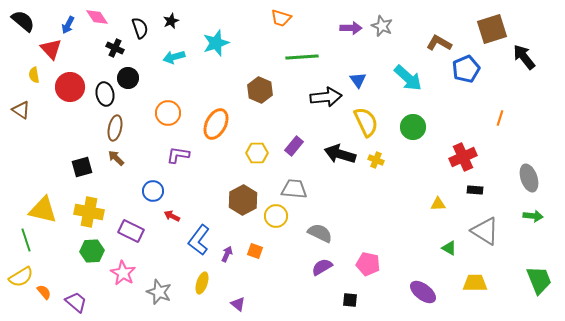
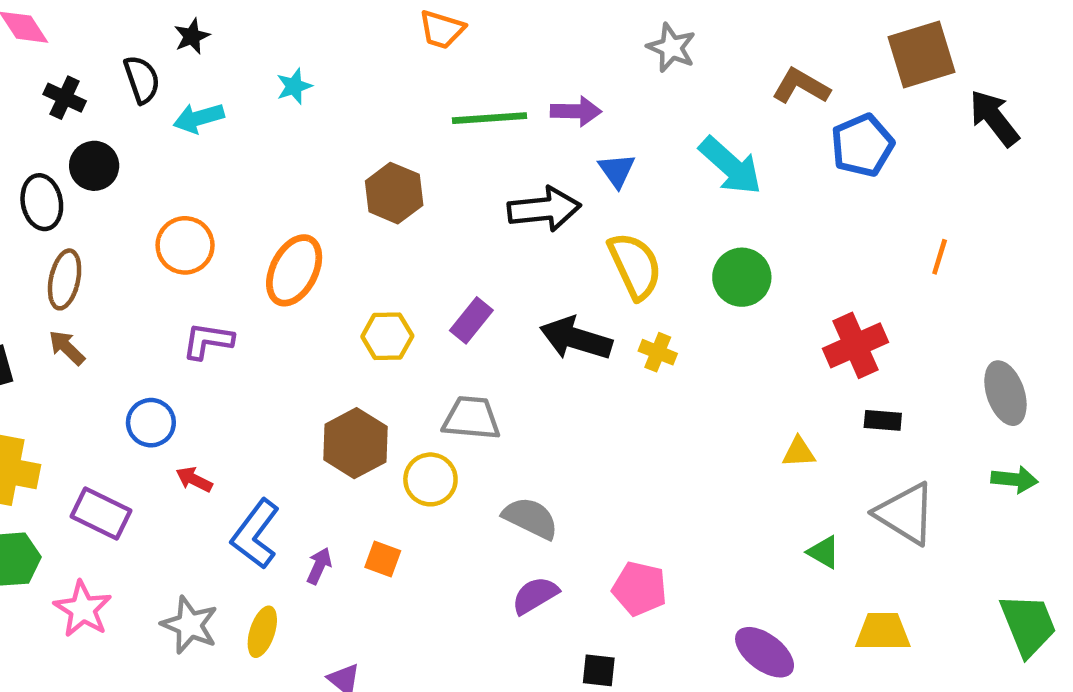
black semicircle: (140, 28) -> (142, 79), moved
purple arrow: (351, 28) -> (576, 111), moved
cyan star: (216, 43) -> (294, 86), size x0.6
gray star: (159, 292) -> (190, 625), moved

